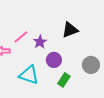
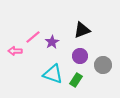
purple circle: (54, 60) -> (80, 56), moved
cyan triangle: (29, 75) -> (53, 74), moved

